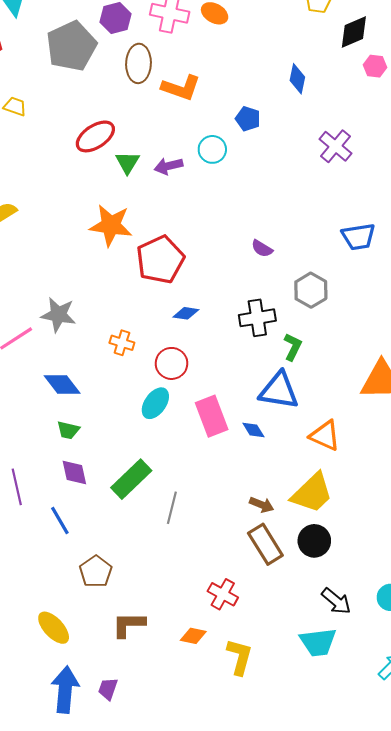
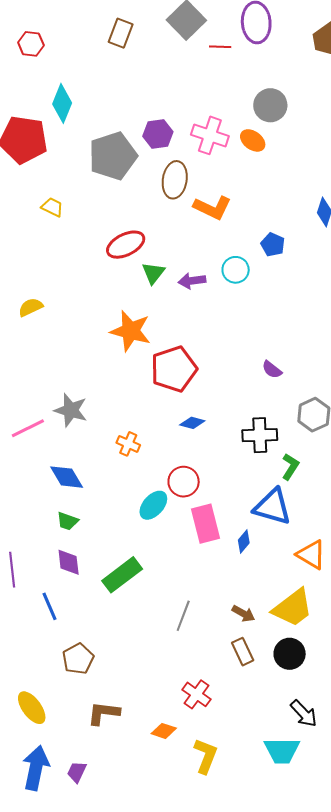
red circle: (171, 363) -> (184, 482), moved
blue diamond: (253, 430) -> (244, 541), turned 65
gray line: (172, 508) -> (183, 616), moved
brown rectangle: (265, 544) -> (243, 652), size x0.7

